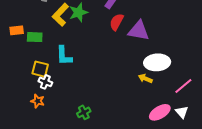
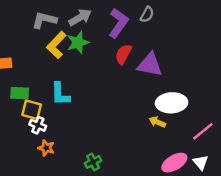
green rectangle: (35, 37) -> (20, 93), moved
orange star: (38, 101) -> (46, 148), moved
green cross: (84, 112) -> (93, 162), moved

